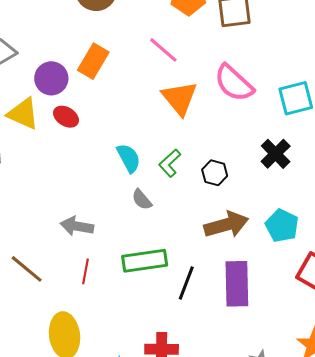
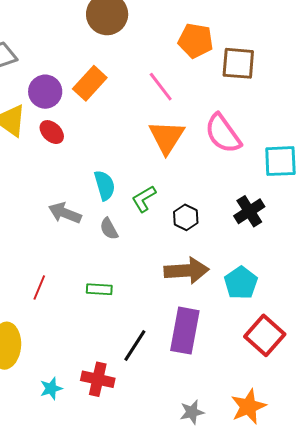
gray arrow: (77, 226) -> (65, 213), moved
green rectangle: (145, 261) -> (99, 289), size x0.6
black line: (186, 283) -> (135, 346), moved

